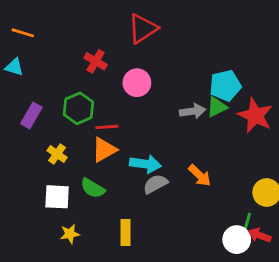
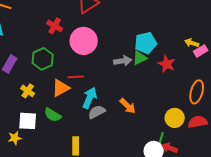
pink circle: (137, 83) -> (84, 41), size x1.4
red star: (255, 115) -> (167, 64), size x0.7
red line: (107, 127) -> (76, 77), moved
cyan arrow: (145, 164) -> (90, 98), turned -75
yellow star: (70, 234) -> (15, 138), moved

